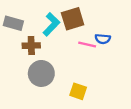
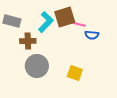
pink line: (87, 44) -> (78, 24), moved
yellow square: (78, 91) -> (75, 73), moved

